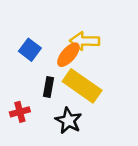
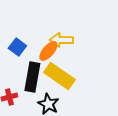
black rectangle: (49, 87) -> (32, 77), size x1.8

